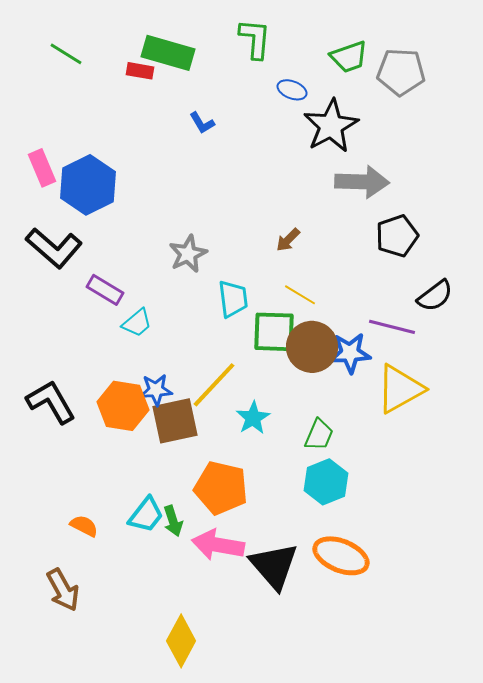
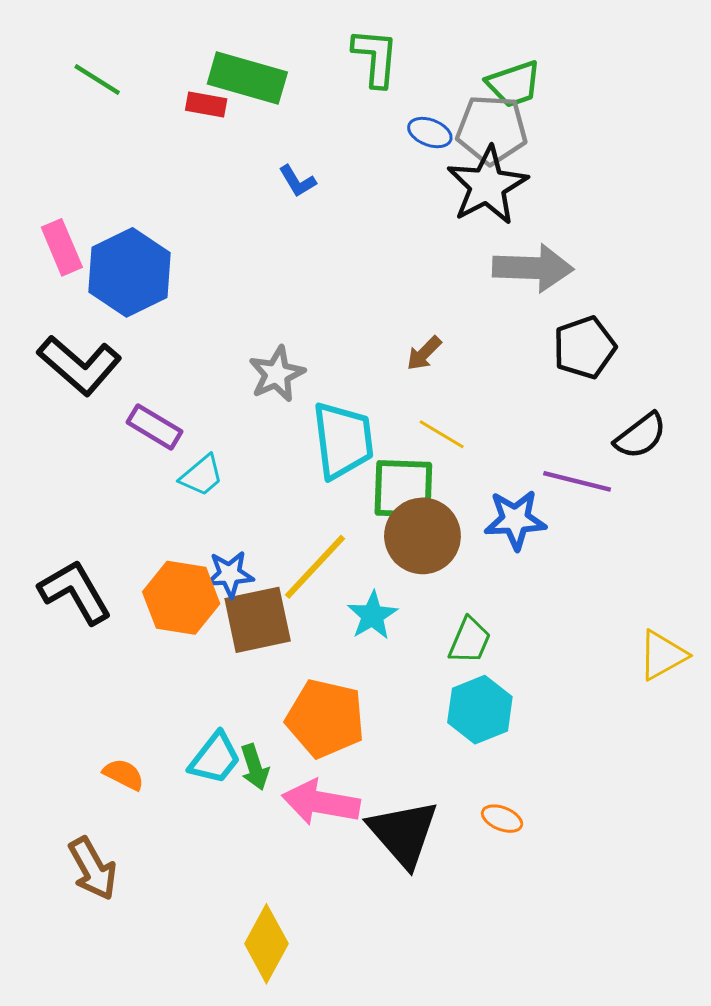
gray pentagon: (401, 72) -> (492, 130), moved
cyan trapezoid: (233, 299) -> (343, 440), size x1.4
brown circle: (312, 347) -> (422, 536), moved
yellow triangle: (400, 389) -> (662, 655), moved, size x0.7
orange ellipse: (341, 556) -> (502, 819), size x0.5

